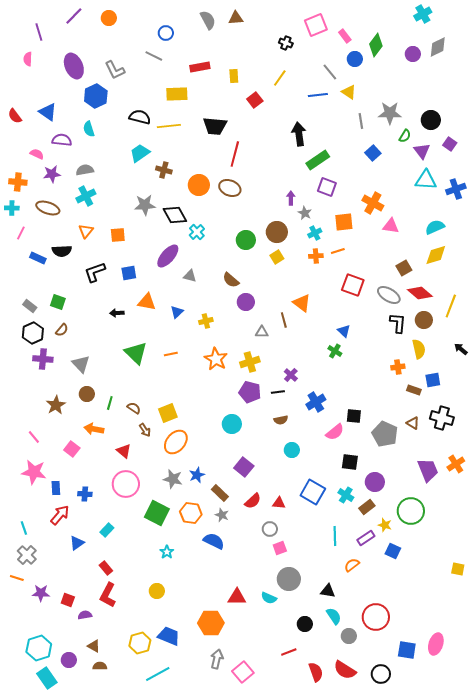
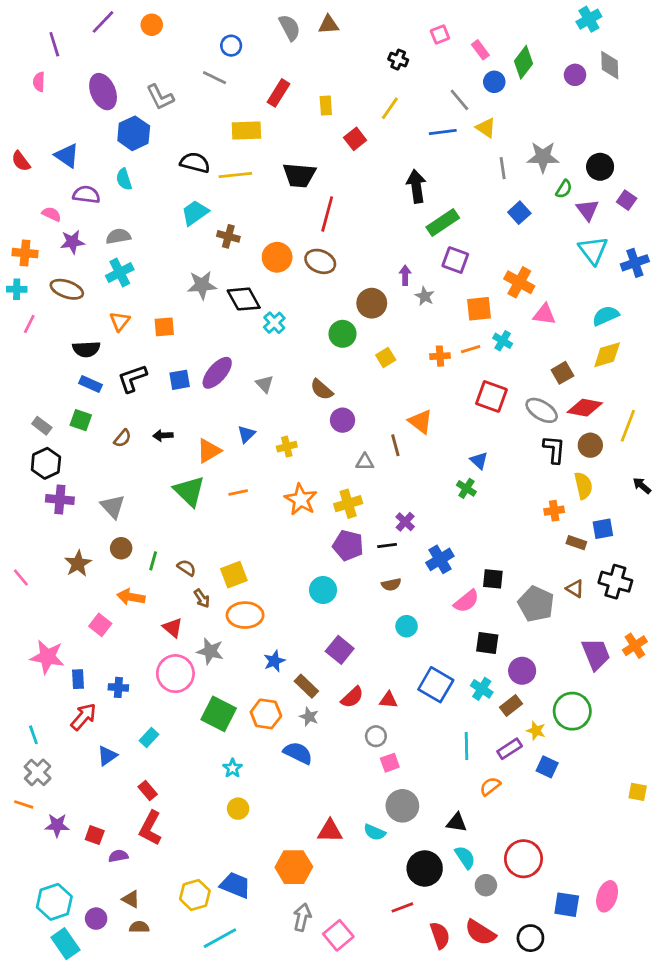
pink square: (316, 25) -> (440, 34), size x0.6
gray diamond: (438, 47) -> (610, 65), turned -65
red rectangle: (200, 67) -> (278, 93), turned -48
cyan triangle: (426, 180) -> (593, 250), turned 50
brown circle: (277, 232) -> (372, 303), moved
cyan cross: (315, 233) -> (503, 341), moved, turned -32
purple ellipse: (168, 256) -> (217, 373), moved
blue rectangle: (38, 258) -> (90, 384), moved
gray triangle: (190, 276) -> (265, 384), turned 32
red diamond: (420, 293) -> (585, 408), turned -30
orange triangle: (147, 302) -> (209, 451), moved, turned -42
brown semicircle: (62, 330) -> (123, 438), moved
pink line: (34, 437) -> (21, 577), moved
orange ellipse: (176, 442) -> (245, 615), turned 50
gray star: (173, 479) -> (210, 651), moved
yellow circle: (157, 591) -> (238, 809), moved
black circle: (305, 624) -> (425, 868), size x1.6

